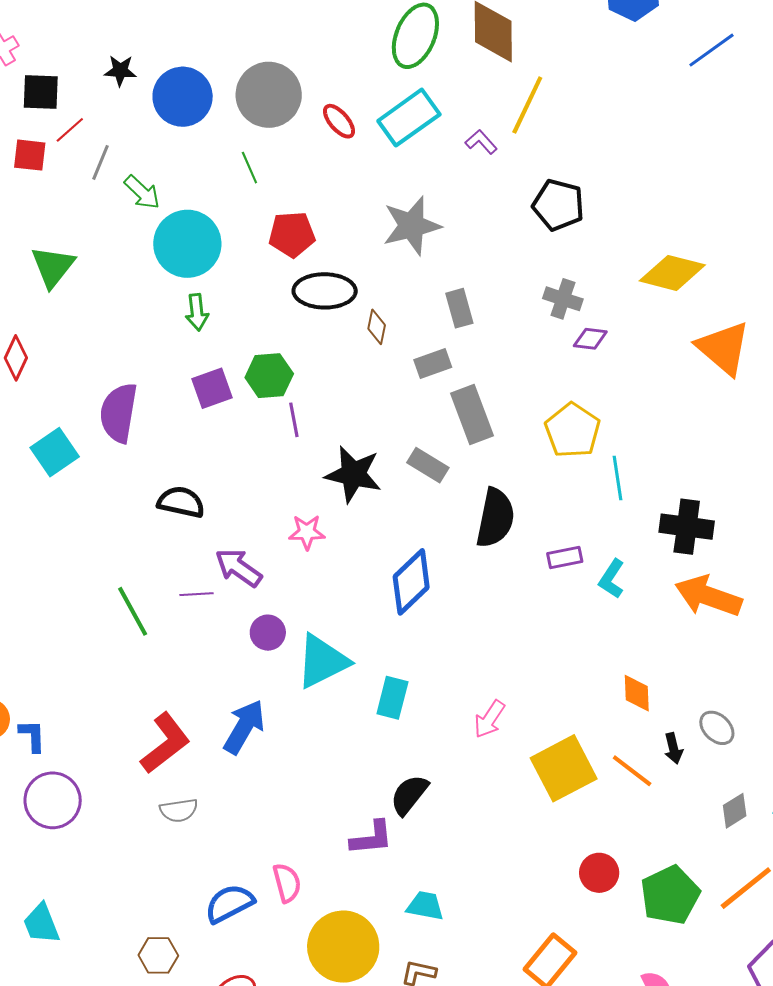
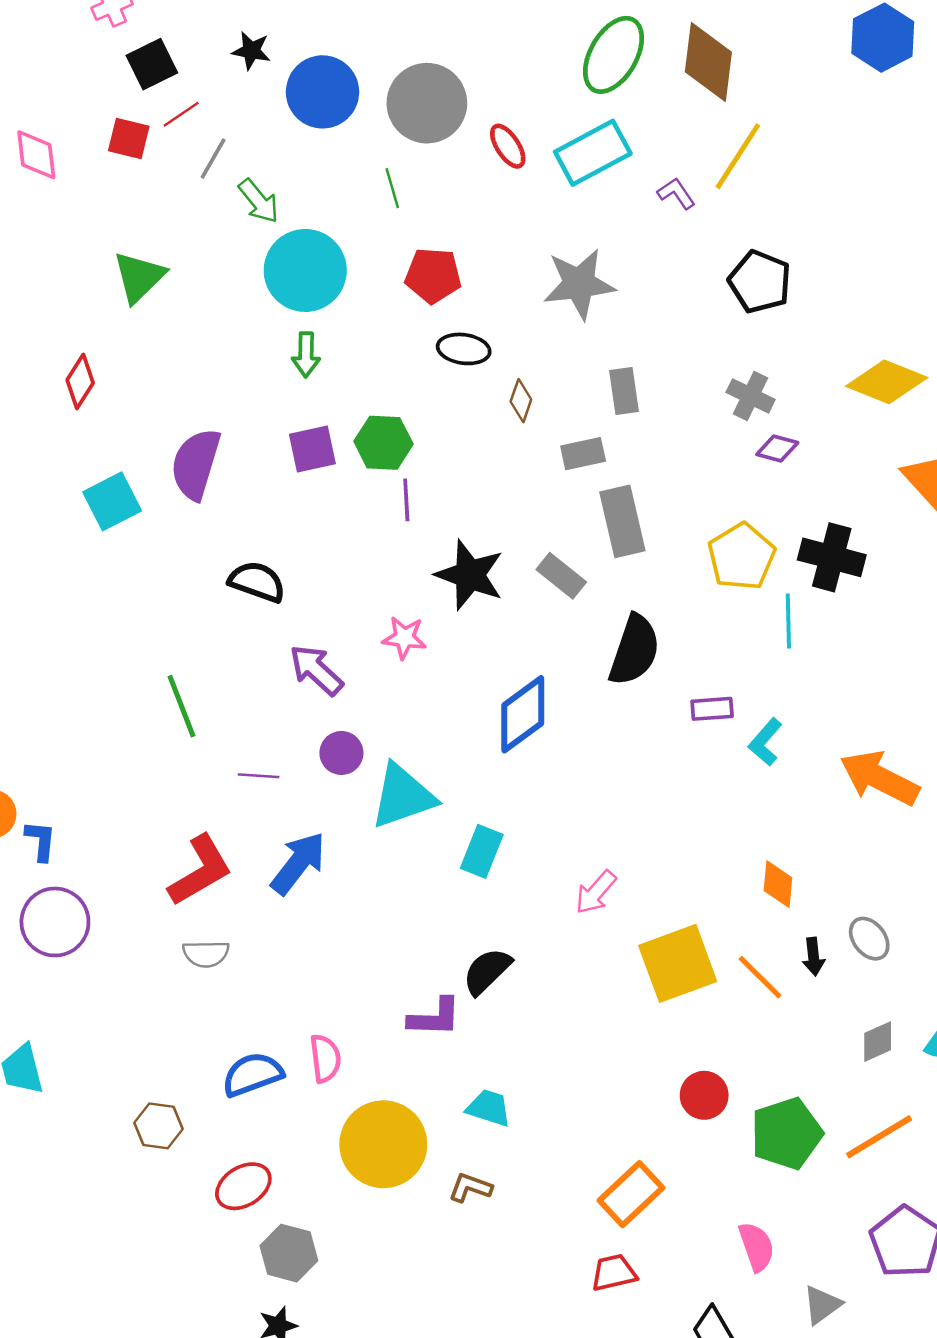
black square: (41, 92) -> (152, 64), turned -36
black ellipse: (325, 291) -> (464, 349), size x0.7
black cross: (687, 527) -> (832, 557), moved
purple line: (196, 594) -> (259, 776), moved

